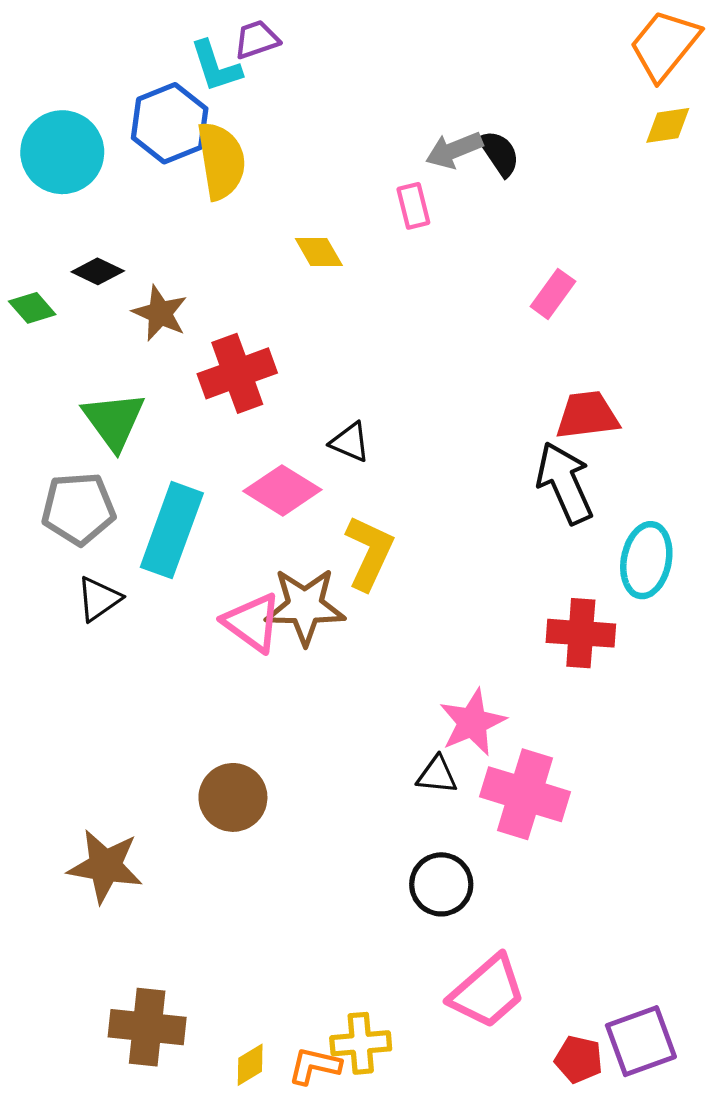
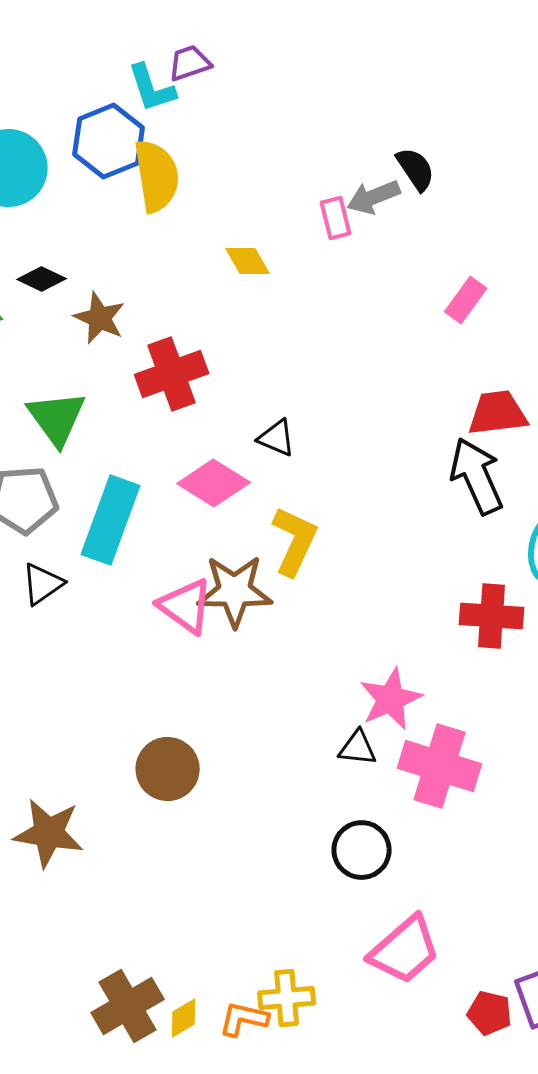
gray arrow: (454, 150) -> (374, 197), moved
brown cross: (147, 1027) -> (128, 1006), moved, turned -36

